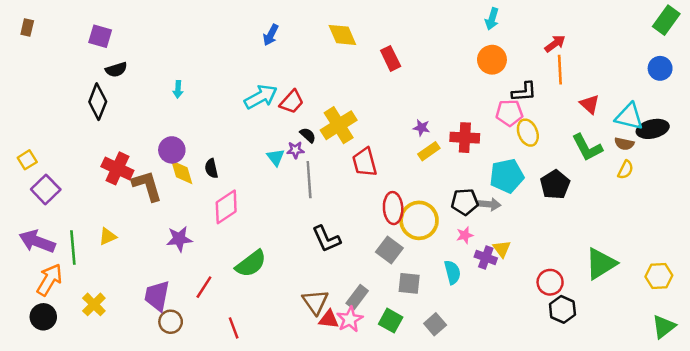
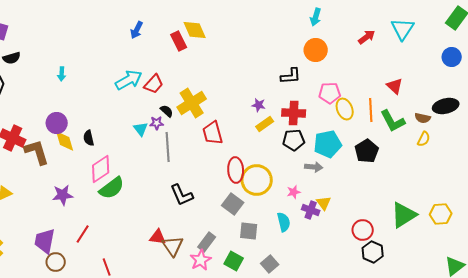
red rectangle: (391, 58) -> (179, 41), moved
orange line: (560, 70) -> (371, 110), moved
black L-shape: (524, 92) -> (291, 76), moved
cyan triangle: (629, 117) -> (403, 29), moved, turned 50
black pentagon: (465, 202) -> (294, 140), moved
green semicircle: (251, 264) -> (112, 188), moved
yellow hexagon: (659, 276) -> (441, 214), moved
red triangle: (329, 319) -> (158, 237), moved

